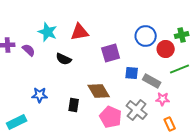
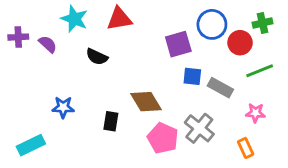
purple square: (111, 53) -> (178, 44), moved
pink star: (163, 99) -> (255, 113), moved

